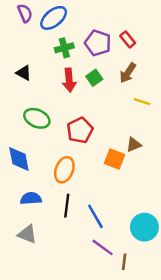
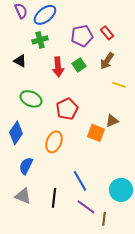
purple pentagon: (98, 43) -> (82, 36), turned -30
green cross: (64, 48) -> (40, 40), moved
blue diamond: (19, 159) -> (16, 133), turned 45
blue semicircle: (31, 198) -> (26, 166), turned -60
black line: (67, 206) -> (54, 198), moved

